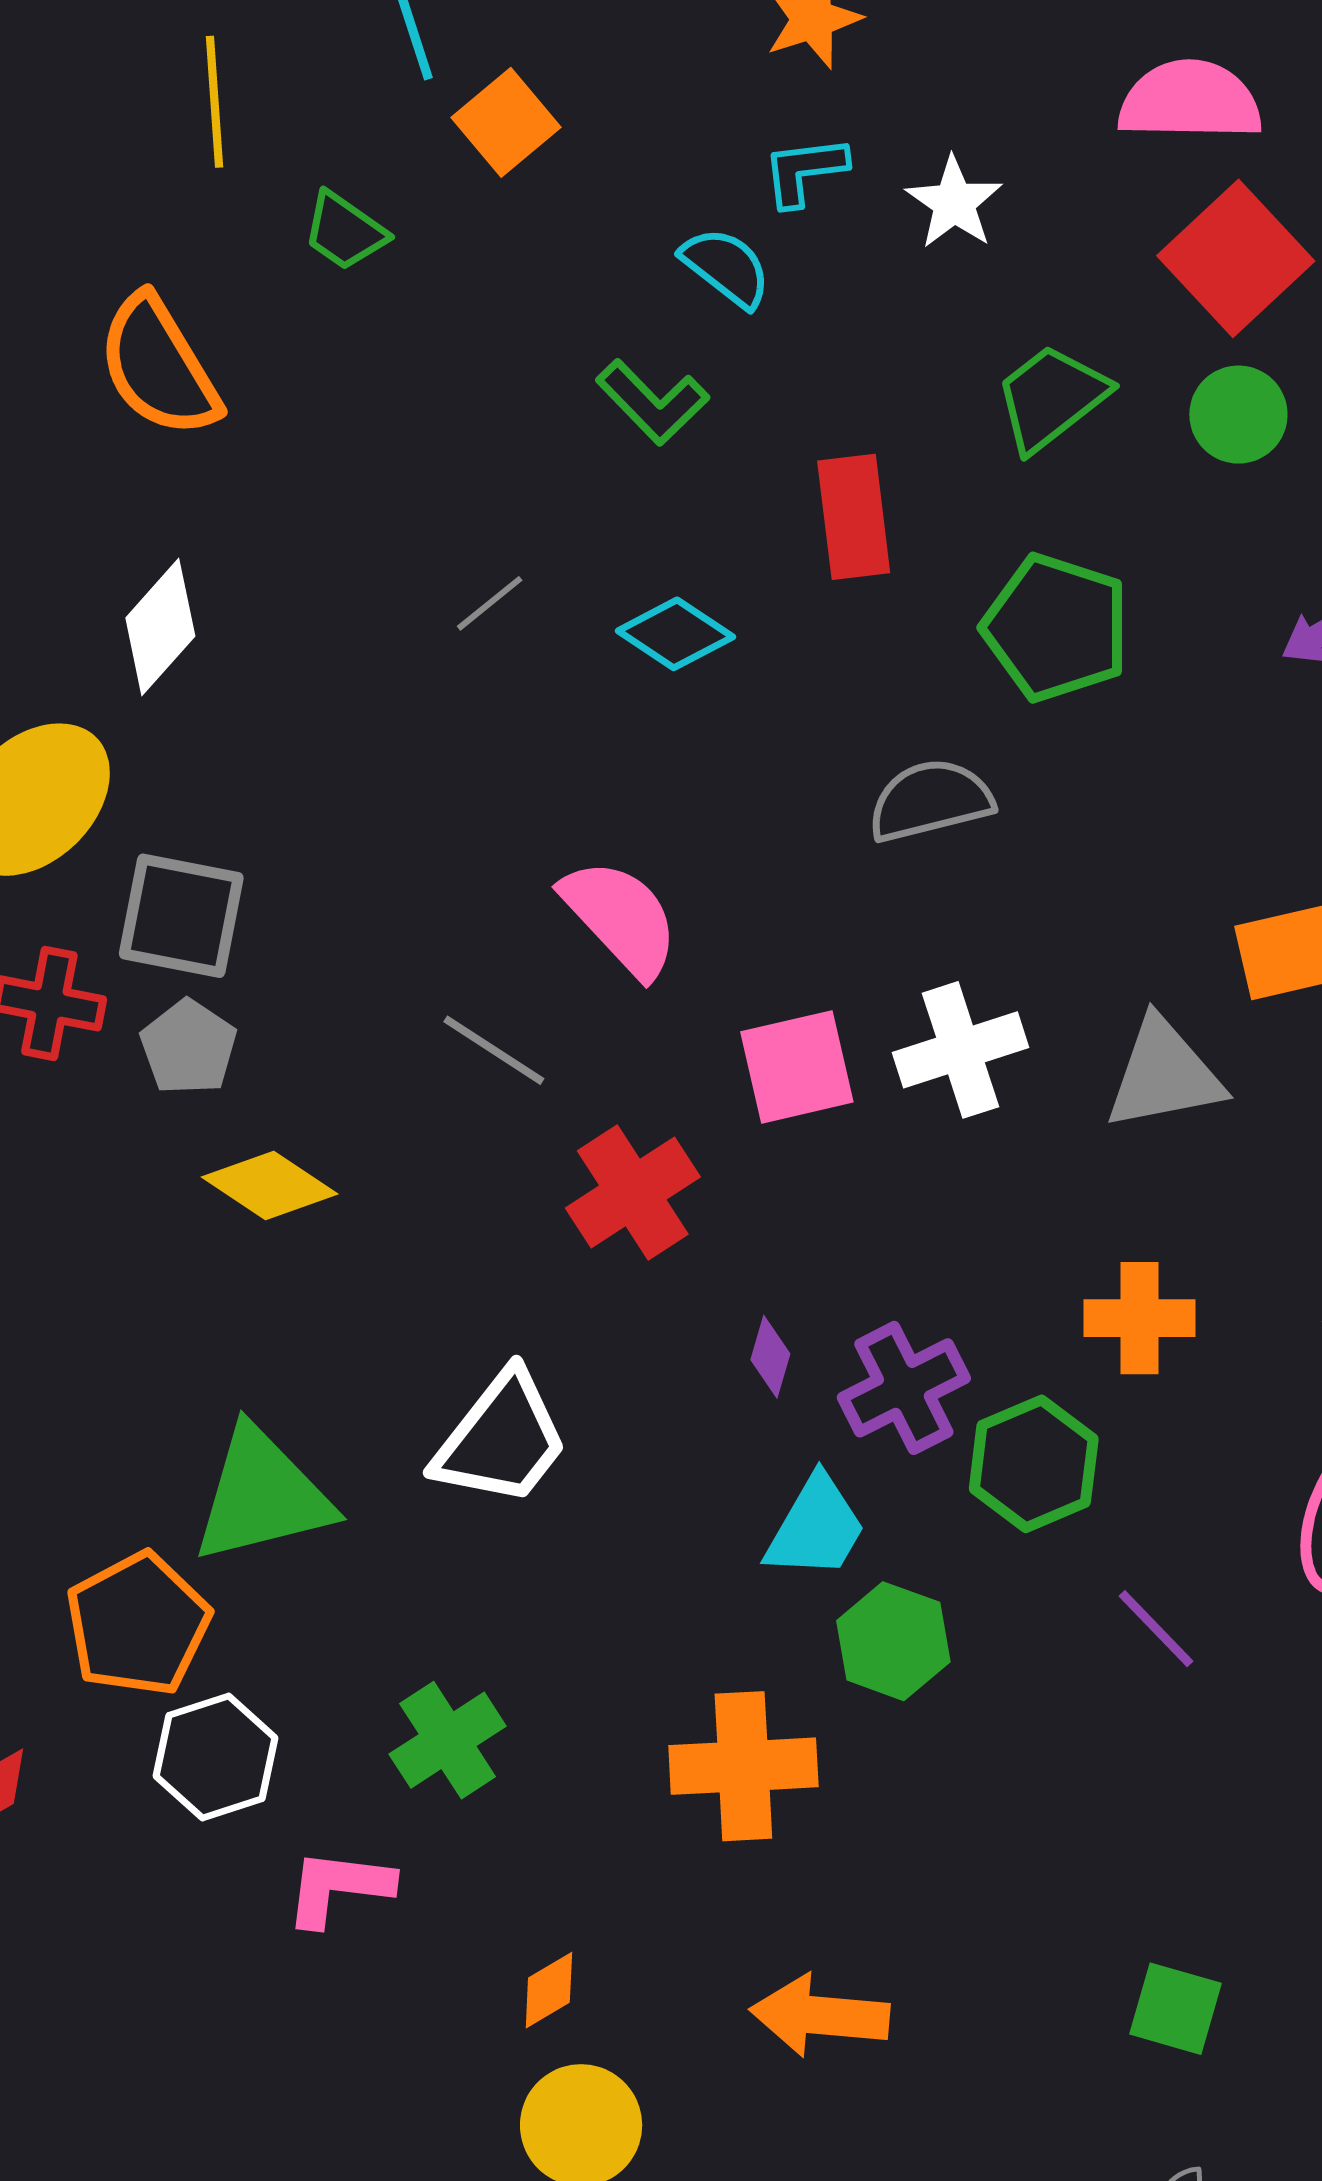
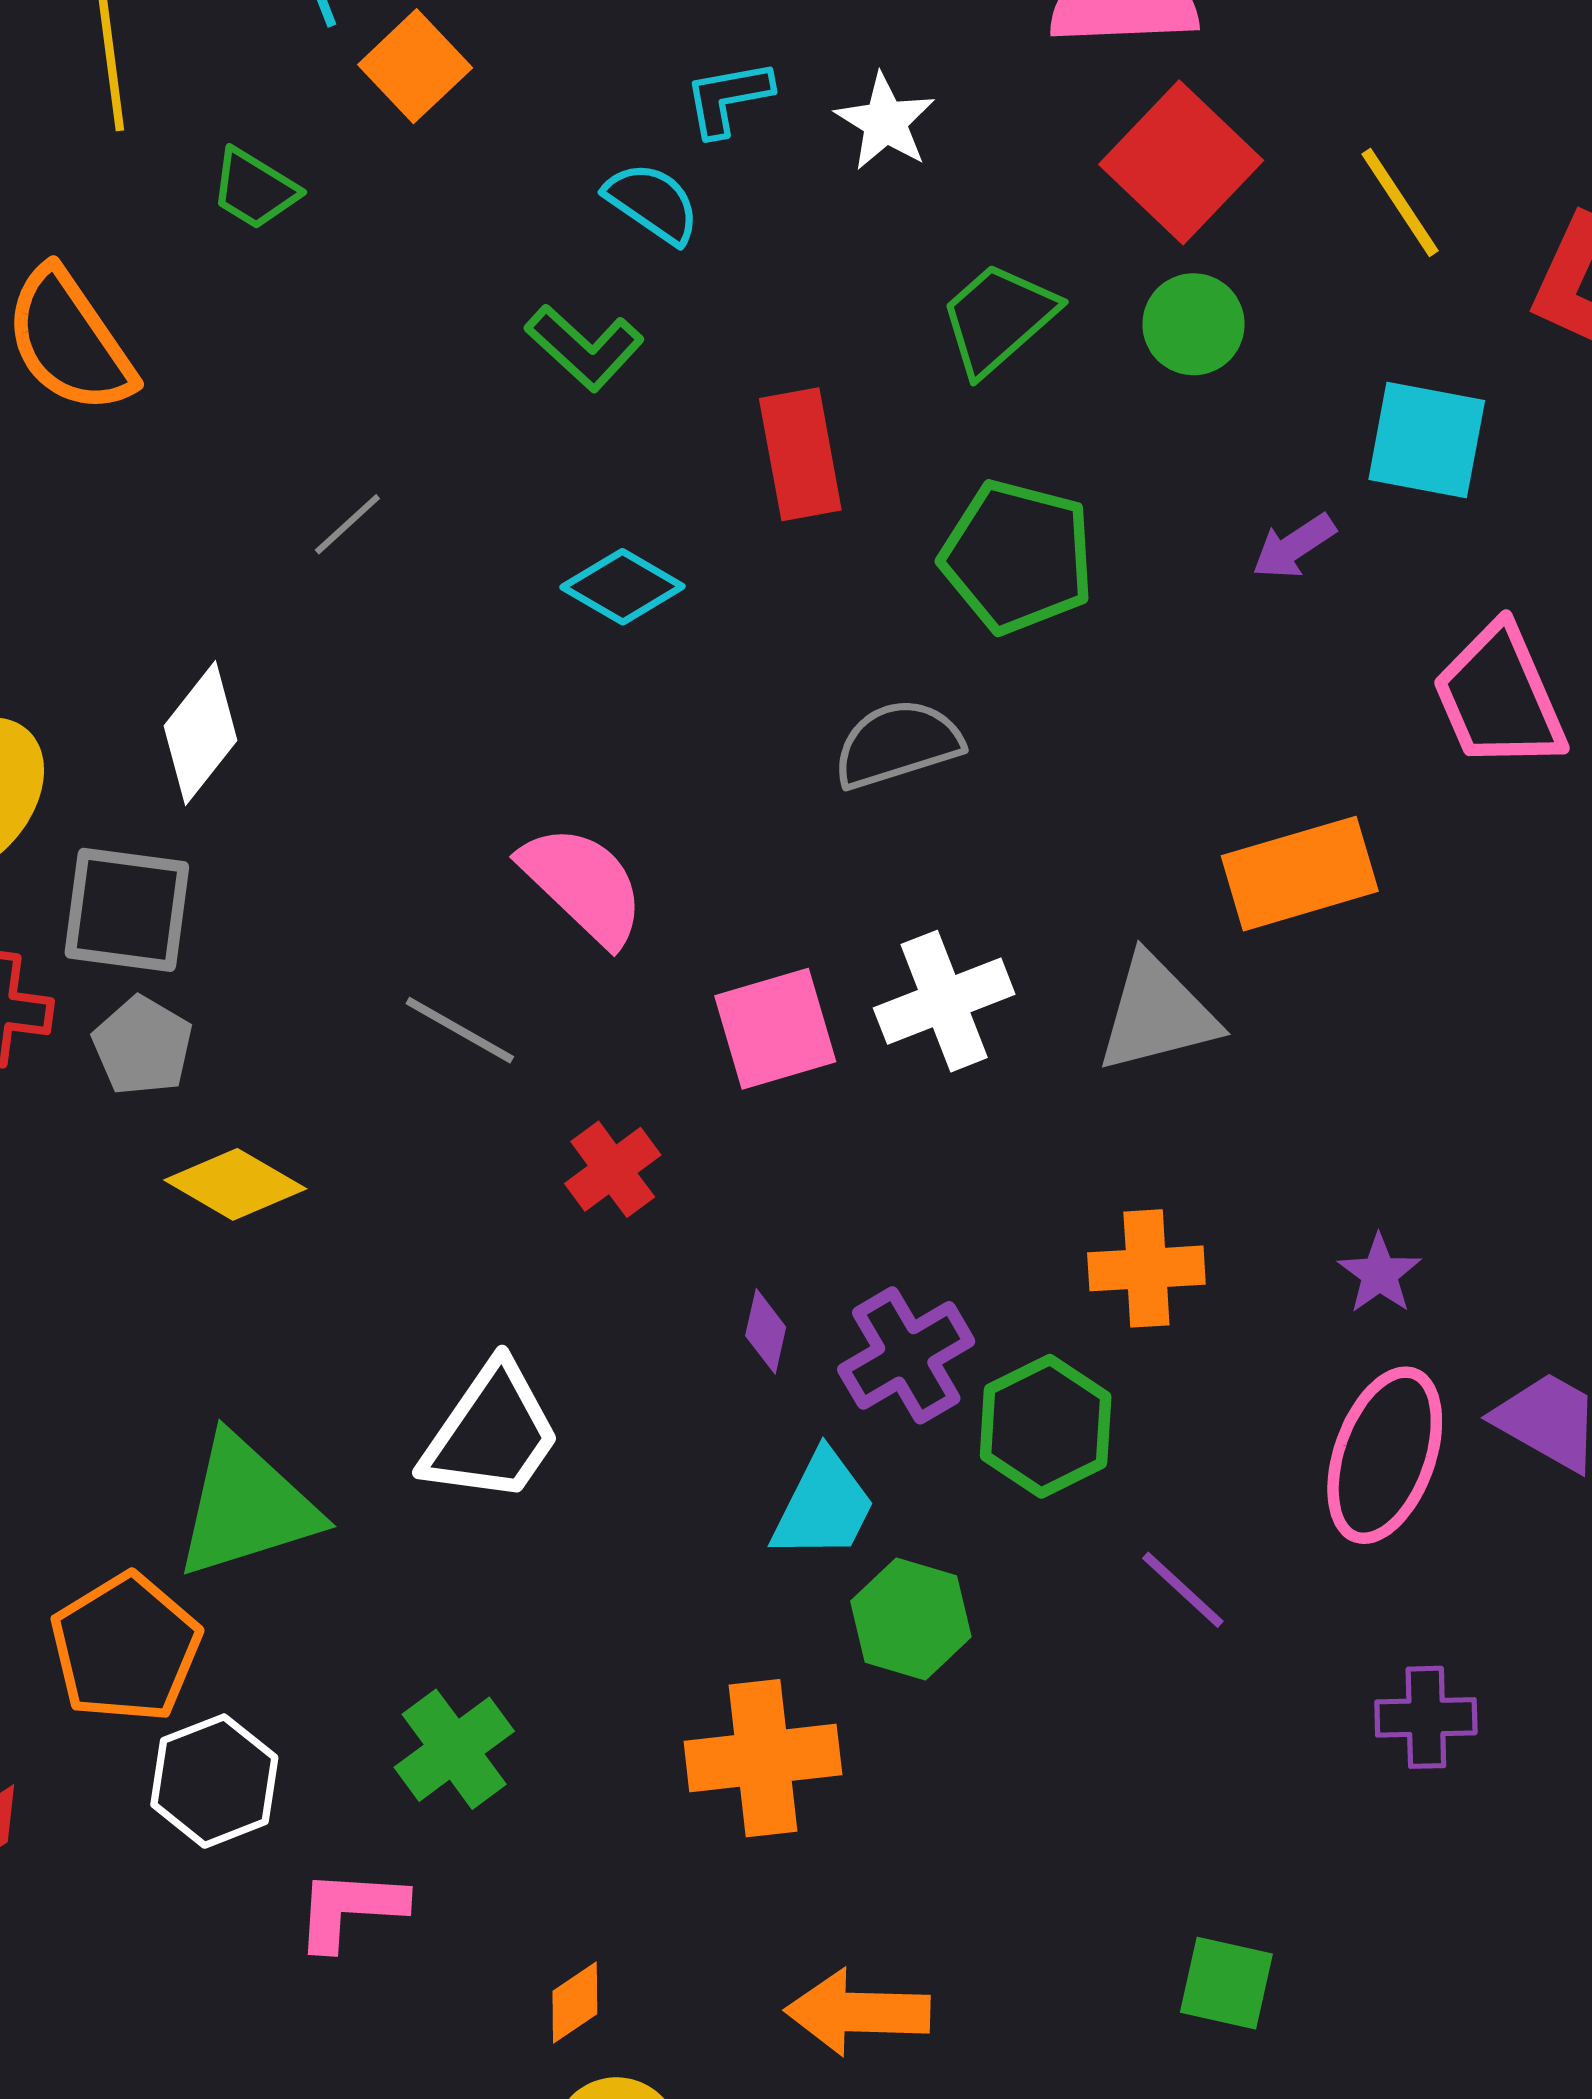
gray line: (490, 603) -> (347, 524), moved
white diamond: (160, 627) -> (200, 733), moved
red cross: (633, 1192) -> (613, 1169), size x0.7

